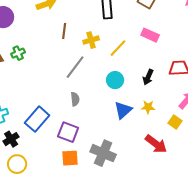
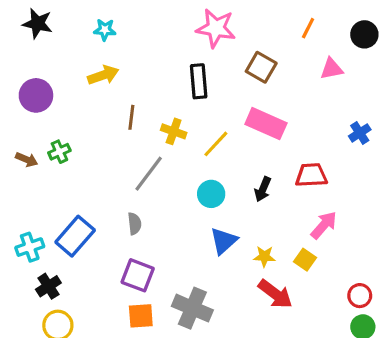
pink rectangle: (150, 35) -> (266, 124), size x1.4
yellow cross: (91, 40) -> (174, 131), turned 35
gray semicircle: (75, 99) -> (135, 224), moved
yellow star: (148, 107) -> (264, 256), moved
blue rectangle: (37, 119) -> (75, 236), moved

